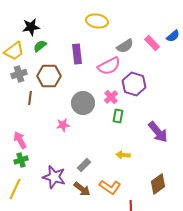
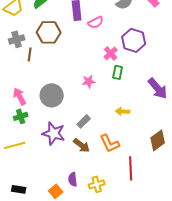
pink semicircle: (109, 66) -> (96, 22), moved, size x0.7
gray cross: (19, 74) -> (17, 39), moved
gray circle: (83, 103) -> (52, 95), moved
pink star: (63, 125) -> (89, 81), moved
orange L-shape: (110, 187) -> (110, 143), turned 30
yellow line: (15, 189) -> (15, 145), turned 50

